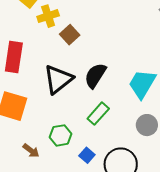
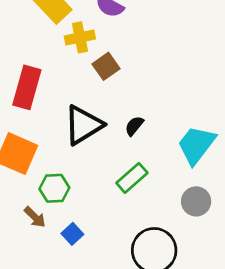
black semicircle: (95, 75) -> (134, 126), size x0.6
green hexagon: (61, 135) -> (54, 188), moved
blue square: (87, 155) -> (72, 234), moved

